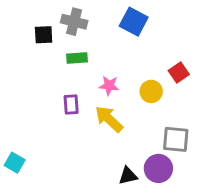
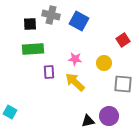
blue square: (134, 22) -> (79, 21), moved
green rectangle: (77, 58) -> (33, 49), moved, size x1.5
red square: (179, 73) -> (123, 40), moved
gray square: (176, 139) -> (123, 84), moved

